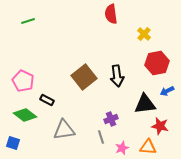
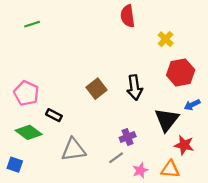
brown square: (84, 77) -> (97, 89), size x0.7
black triangle: (145, 104) -> (167, 120), turned -45
gray line: (101, 137) -> (116, 158), turned 72

